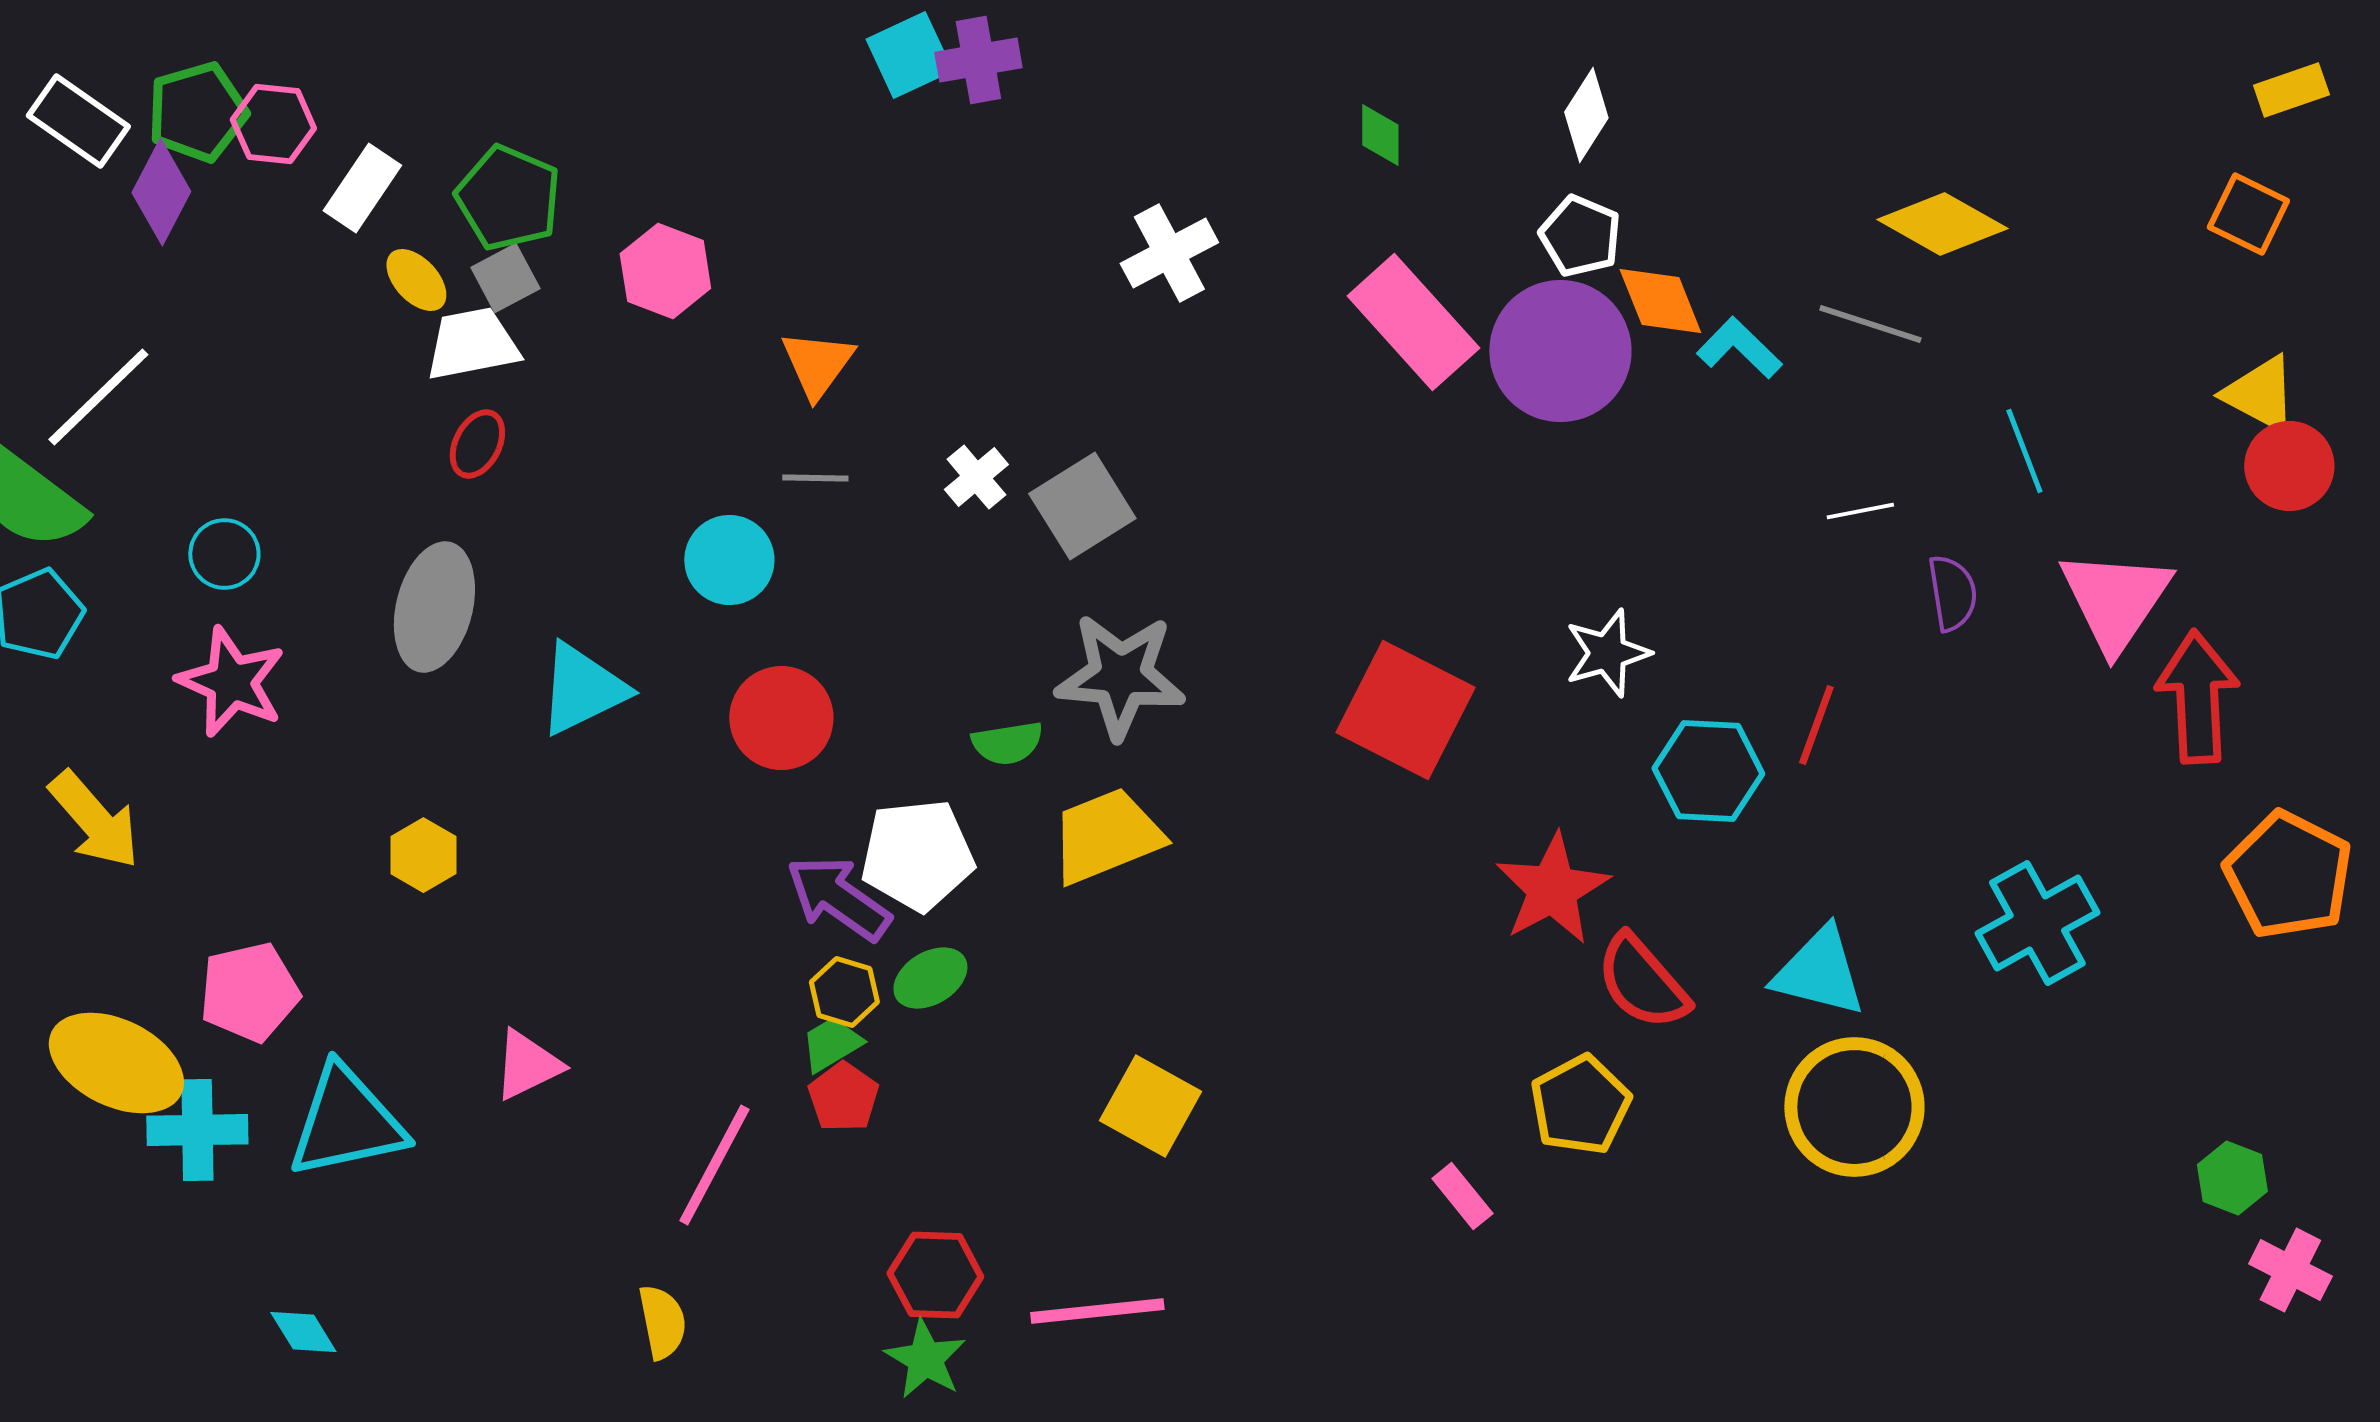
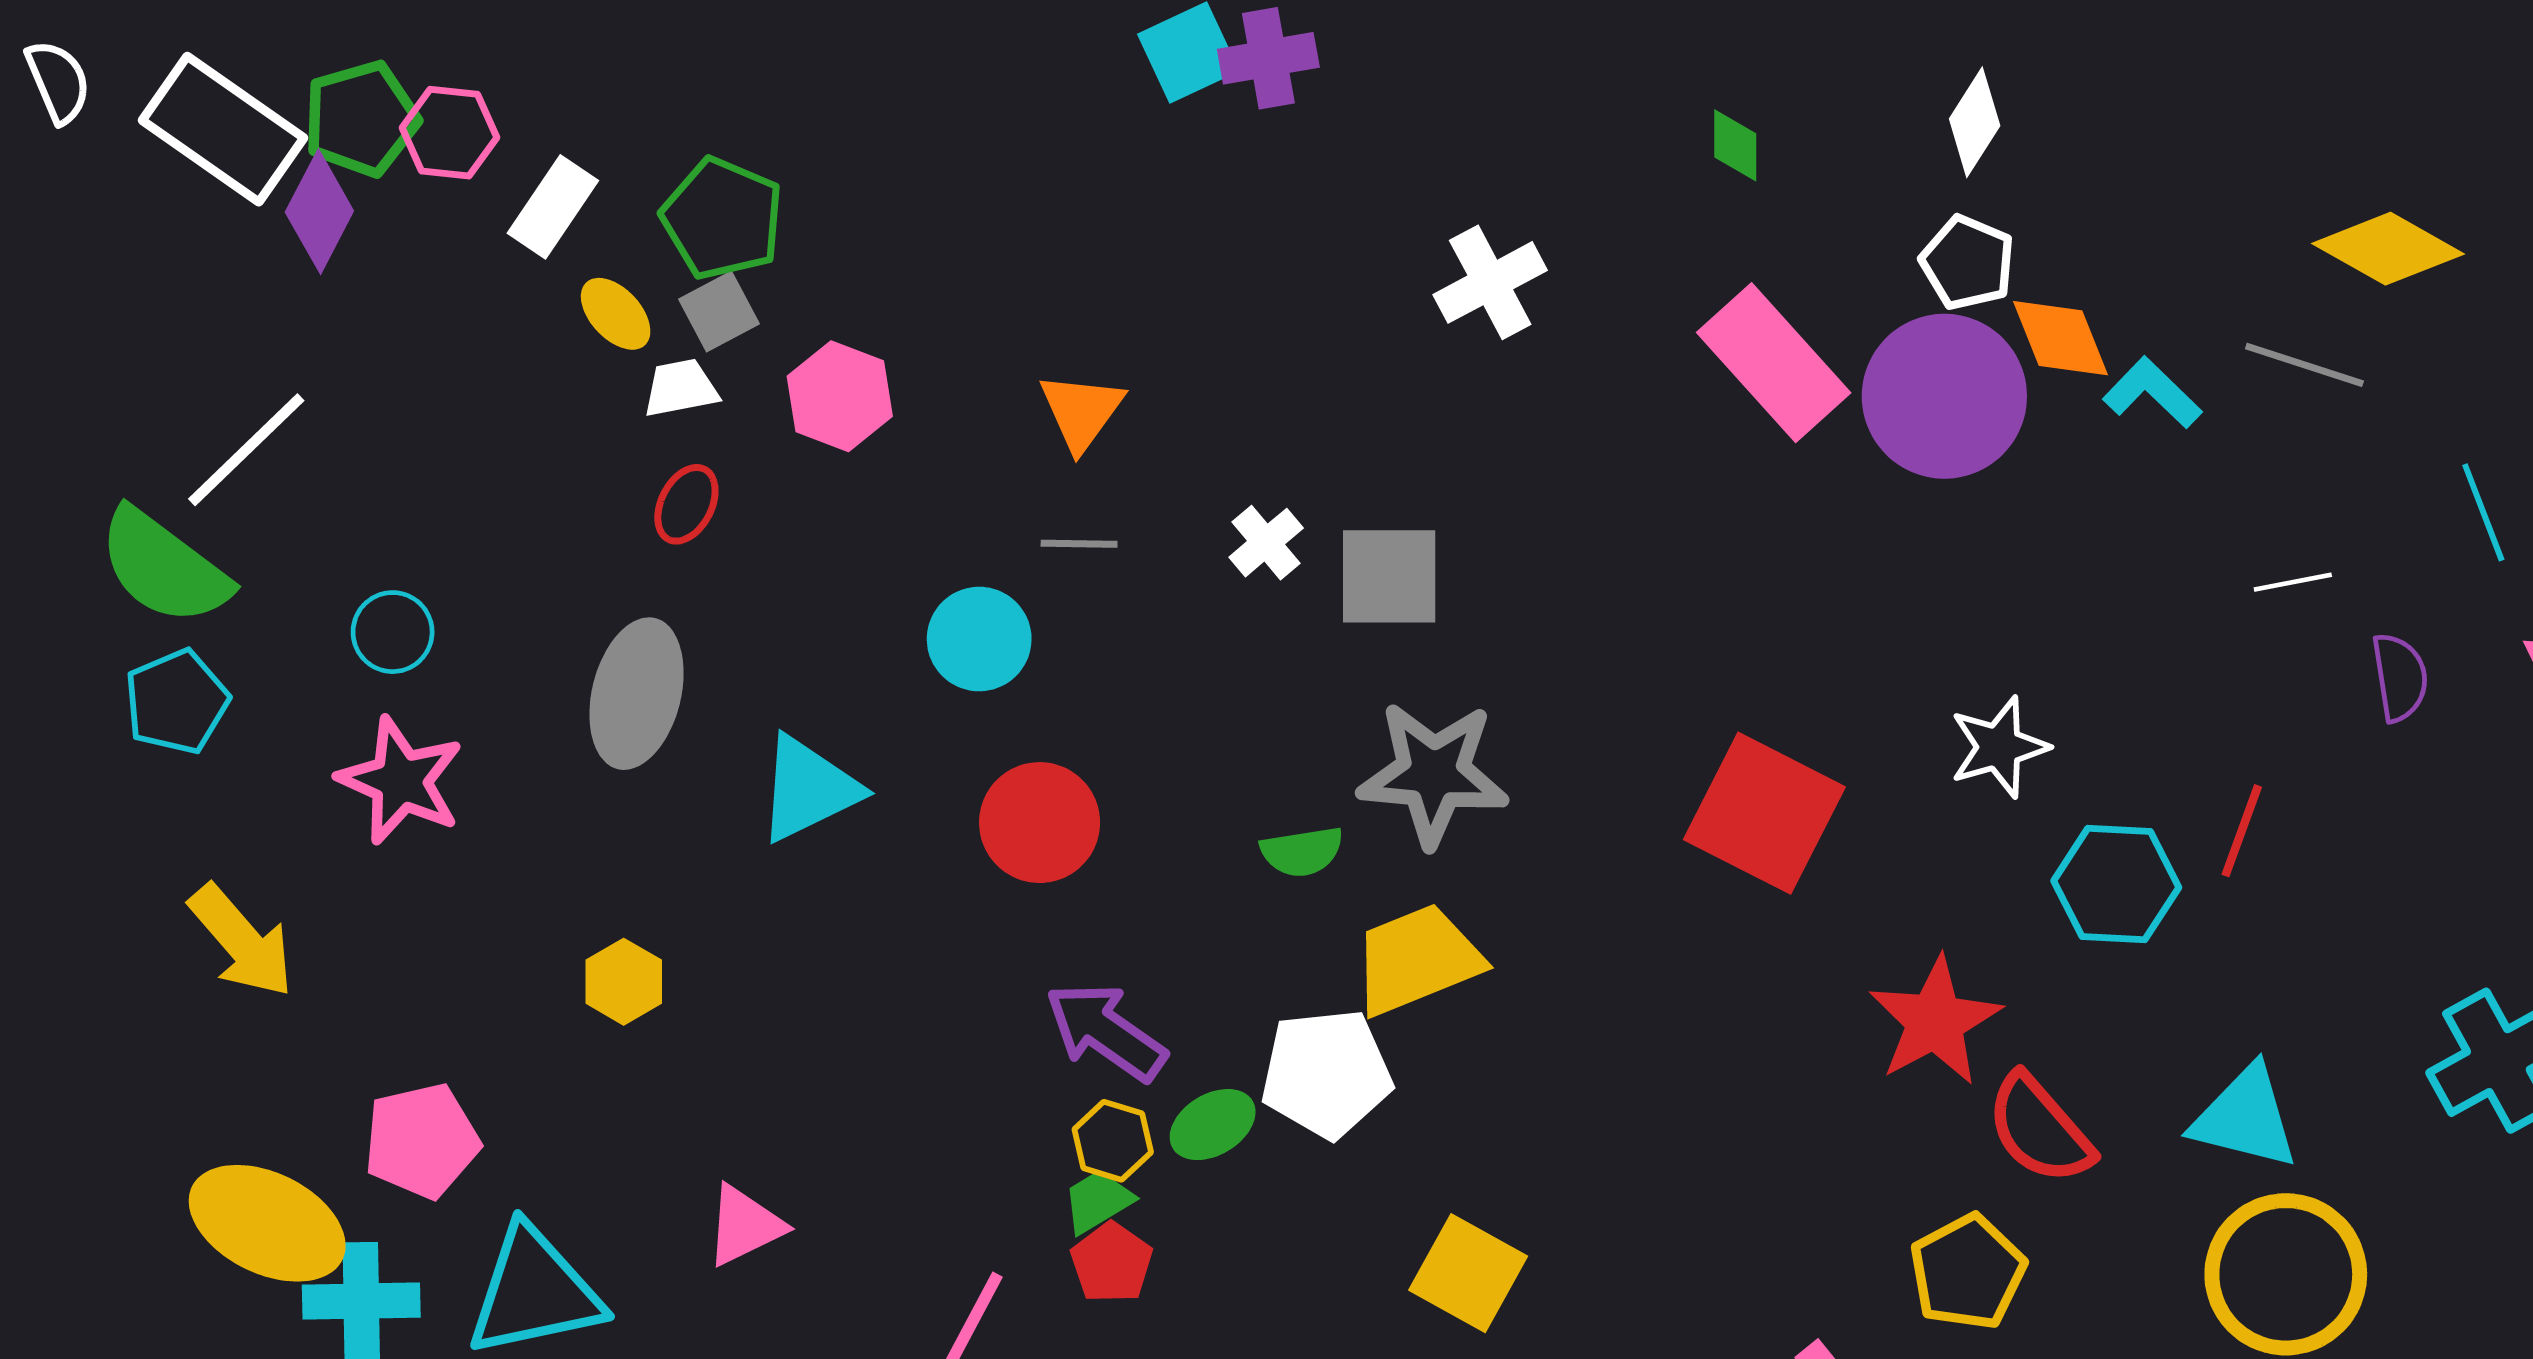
white rectangle: (78, 121) -> (223, 129), size x1.4
pink hexagon: (665, 271) -> (840, 396), moved
white trapezoid: (472, 344) -> (681, 388), size x0.7
gray square: (1082, 506) -> (1389, 576), turned 32
white pentagon: (917, 855) -> (1326, 1073), moved

